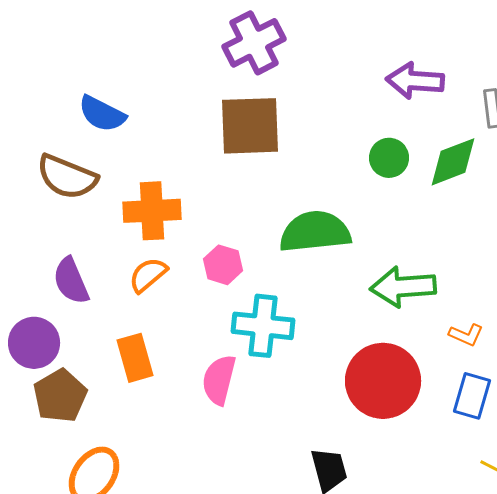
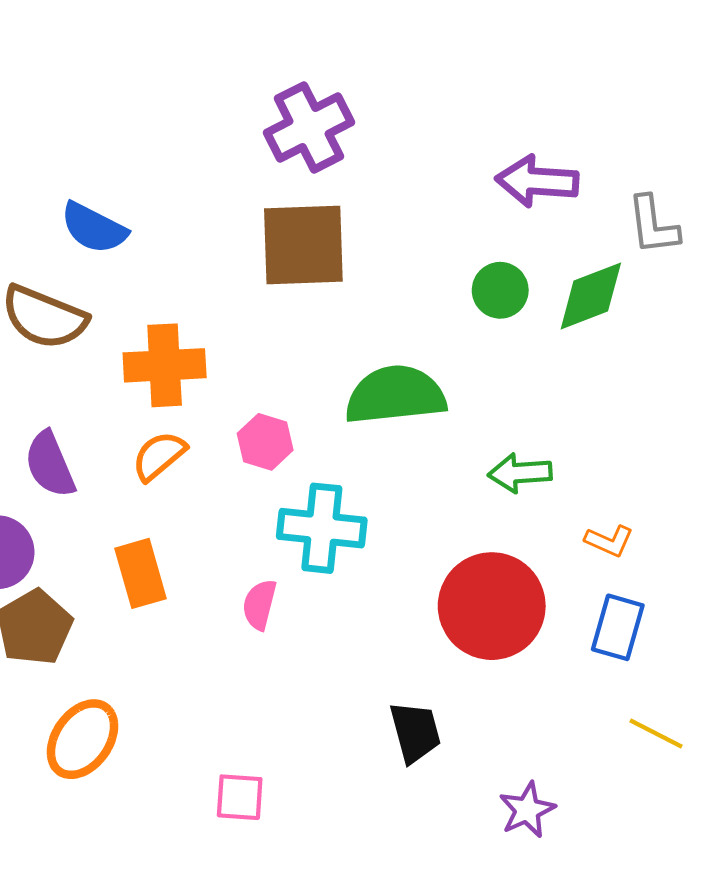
green arrow: (403, 287) -> (520, 473), size x0.7
pink semicircle: (219, 380) -> (259, 605), size x0.7

